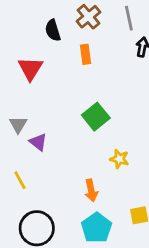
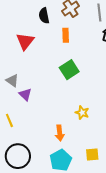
green square: (96, 117) -> (69, 70), moved
gray triangle: (18, 125) -> (12, 81), turned -32

